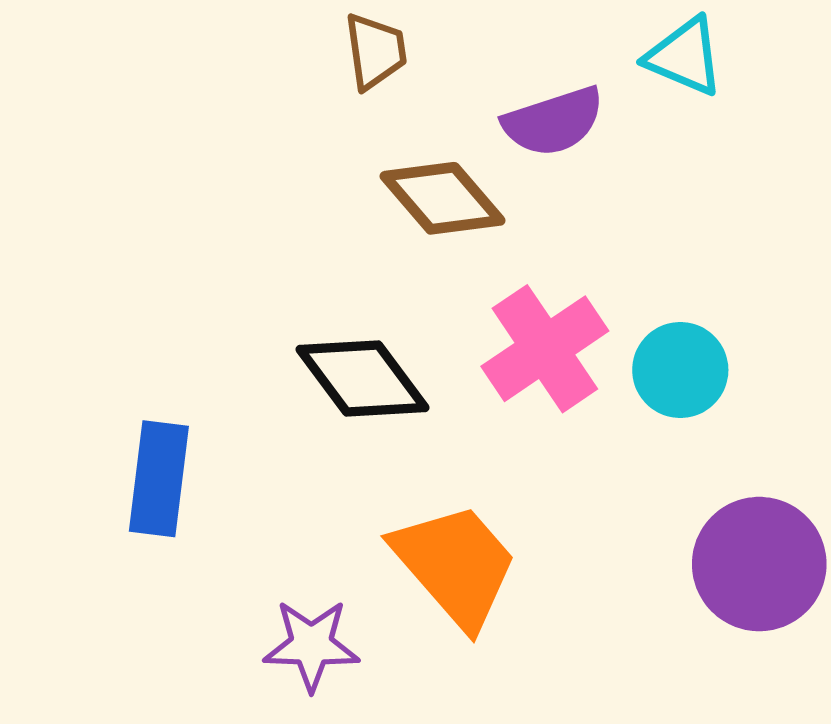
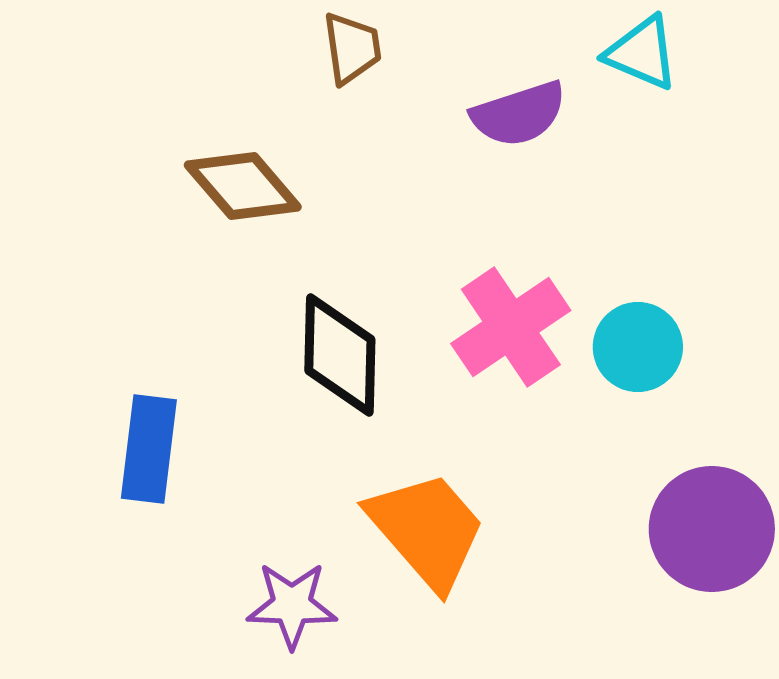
brown diamond: (443, 198) -> (243, 186), moved
black diamond: (363, 379) -> (340, 355), turned 38

